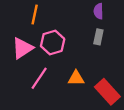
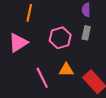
pink hexagon: (53, 43) -> (60, 38), moved
pink line: (39, 78) -> (42, 78), moved, turned -60

